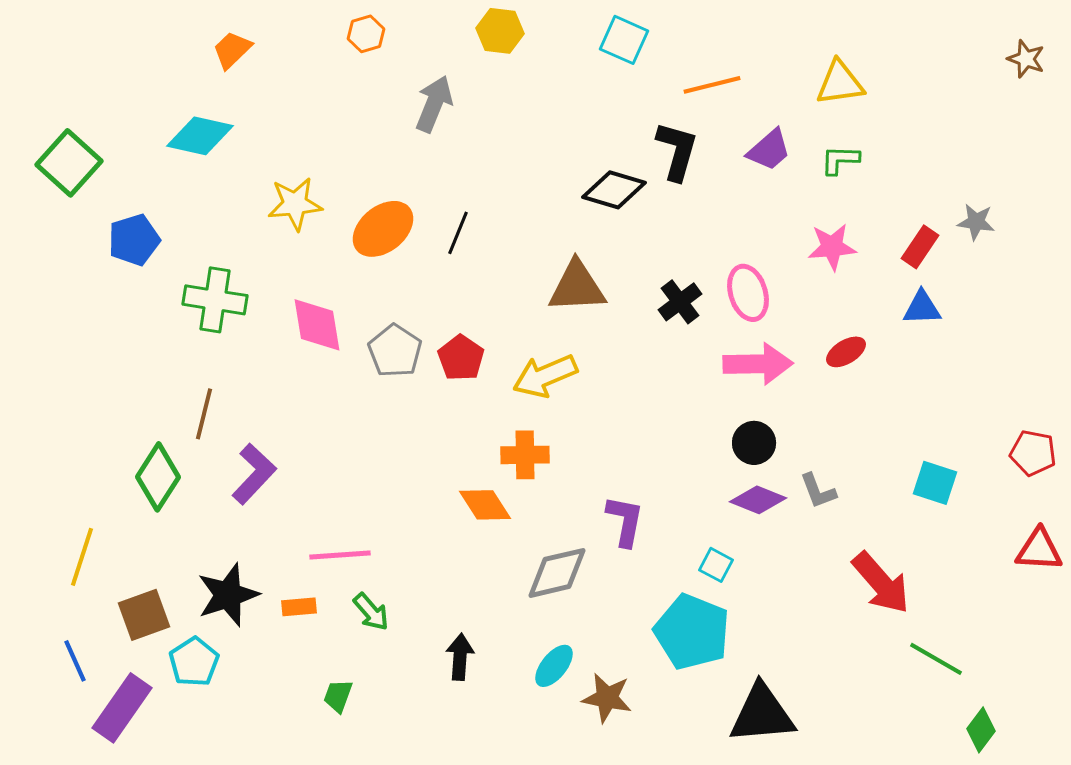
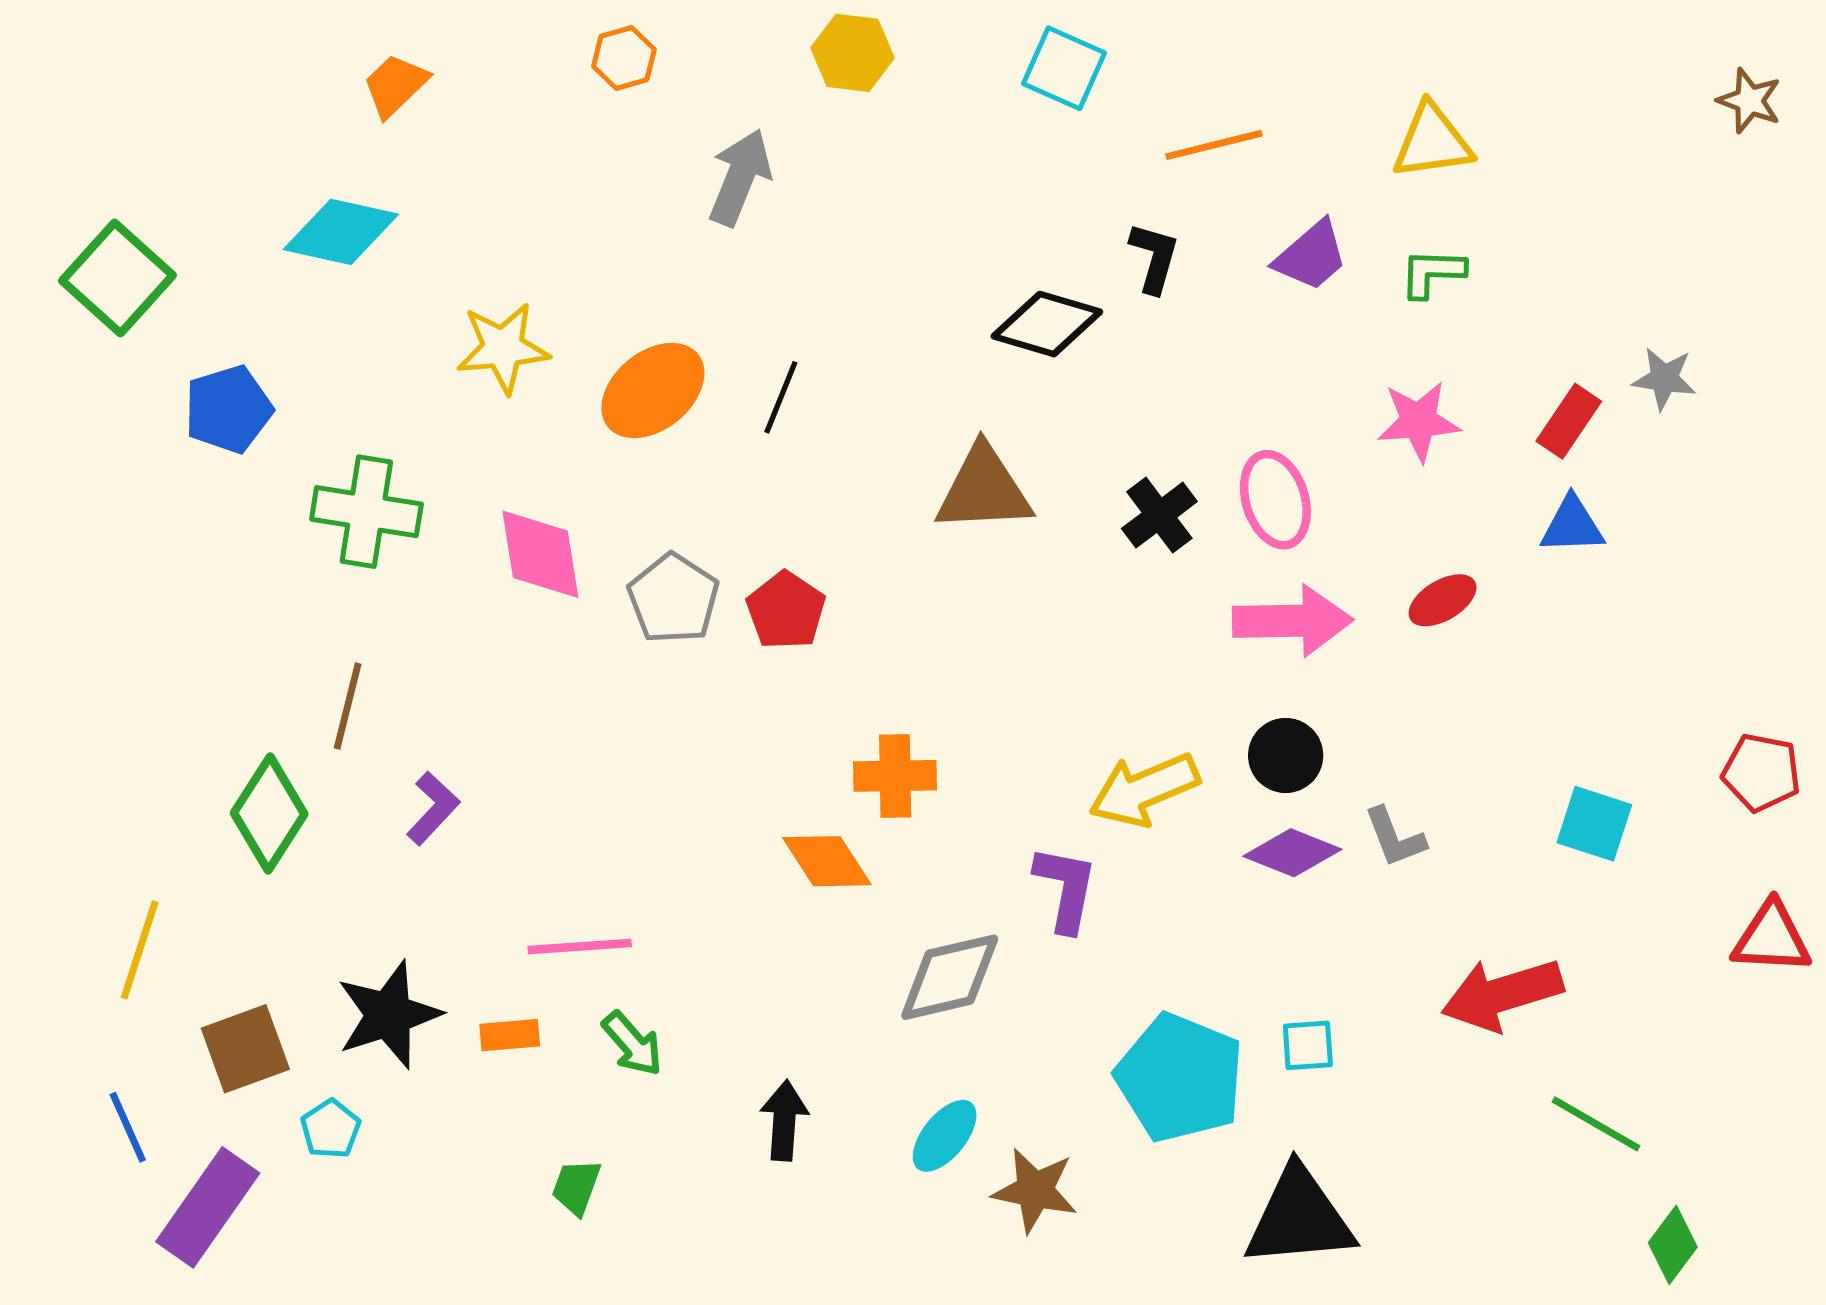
black L-shape: (677, 151) -> (1154, 258), size x0.7
yellow arrow: (545, 376) -> (1144, 790), moved
purple L-shape: (254, 474) -> (433, 808), size x0.7
cyan square: (716, 565) -> (1308, 1045), moved, turned -32
red arrow: (881, 583) -> (1502, 994), turned 114
cyan pentagon: (194, 662) -> (331, 1129), size x0.7

